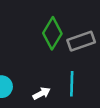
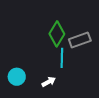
cyan line: (72, 84) -> (62, 58), moved

